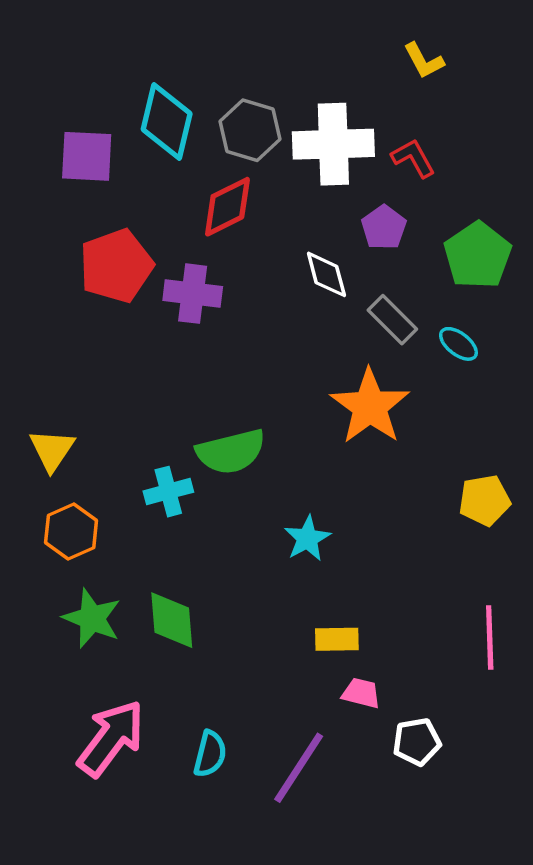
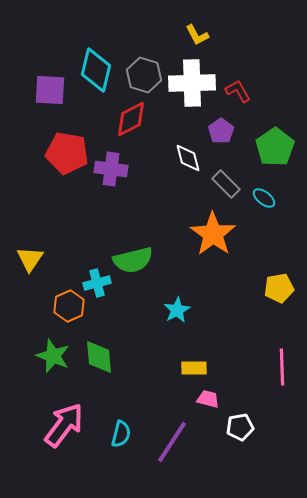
yellow L-shape: (424, 61) -> (197, 35), moved
red pentagon: (116, 266) -> (67, 153), turned 30
orange hexagon: (71, 532) -> (69, 306), moved

